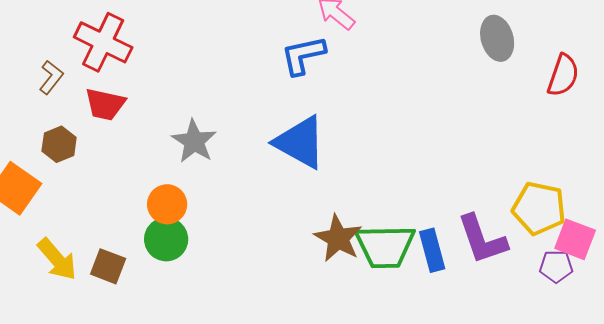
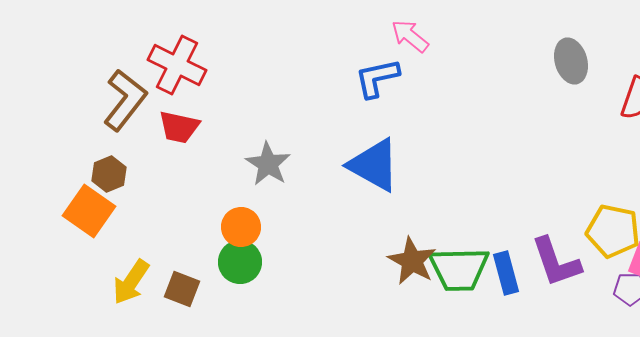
brown L-shape: (51, 77) -> (125, 100), size x1.8
brown hexagon: (59, 144) -> (109, 174), moved
yellow arrow: (57, 259) -> (131, 282), turned 75

